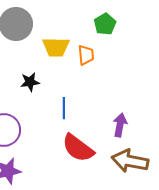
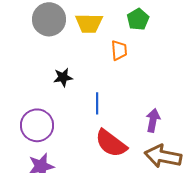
yellow trapezoid: (56, 47) -> (89, 23), moved

